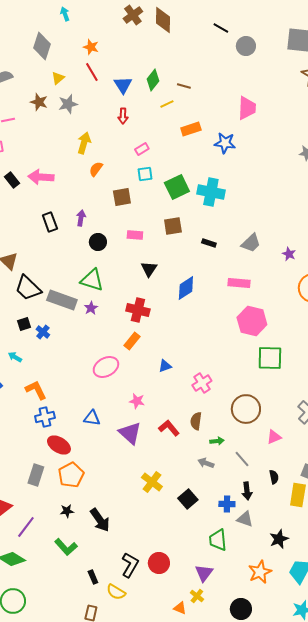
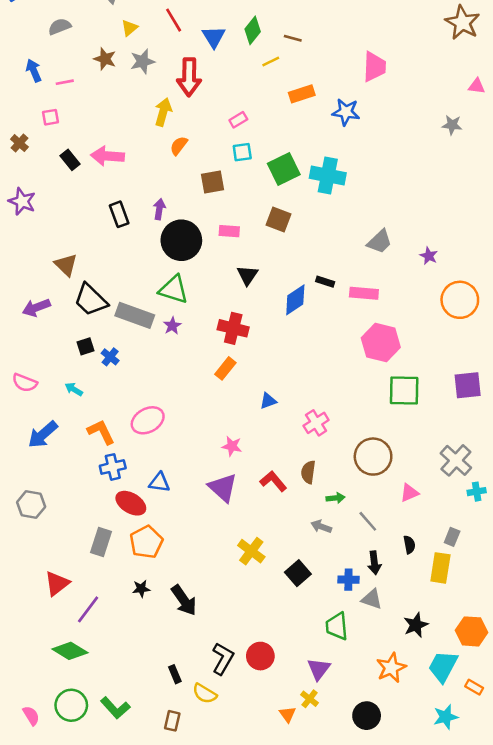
red arrow: (123, 116) -> (189, 77), moved, size x1.8
brown square: (173, 226) -> (278, 220), turned 30
black circle: (98, 242) -> (181, 240), size x1.8
black rectangle: (209, 243) -> (325, 282), moved
pink ellipse: (106, 367) -> (148, 420), moved
blue triangle: (92, 418) -> (159, 482), moved
green L-shape: (66, 547) -> (115, 708), moved
orange triangle: (180, 608) -> (288, 714), turned 32

